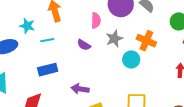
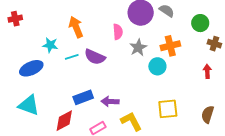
orange cross: (146, 41) -> (170, 46), turned -30
purple semicircle: (84, 45) -> (95, 57), moved, size x1.5
blue rectangle: (48, 70) -> (83, 97), moved

